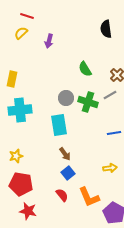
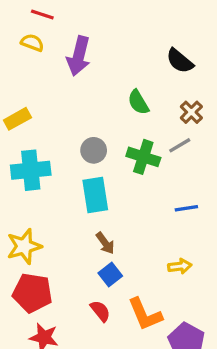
black semicircle: (106, 29) -> (180, 61), moved, turned -42
yellow semicircle: (21, 33) -> (32, 43), turned 64
purple arrow: (49, 41) -> (79, 56), size x1.6
yellow rectangle: (12, 79) -> (17, 119), turned 49
gray circle: (66, 98) -> (94, 150), moved
yellow star: (16, 156) -> (24, 246), size x1.5

